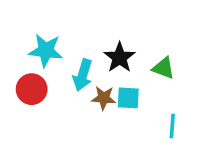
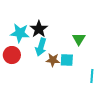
black star: (120, 58) -> (39, 29), moved
green triangle: (163, 68) -> (79, 39), moved, turned 40

